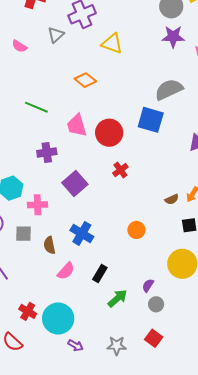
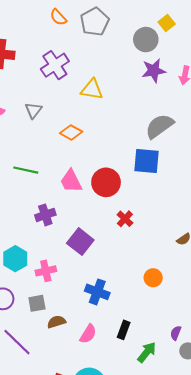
gray triangle: (56, 35) -> (33, 110), moved
brown semicircle: (49, 245) -> (56, 322), moved, turned 96

